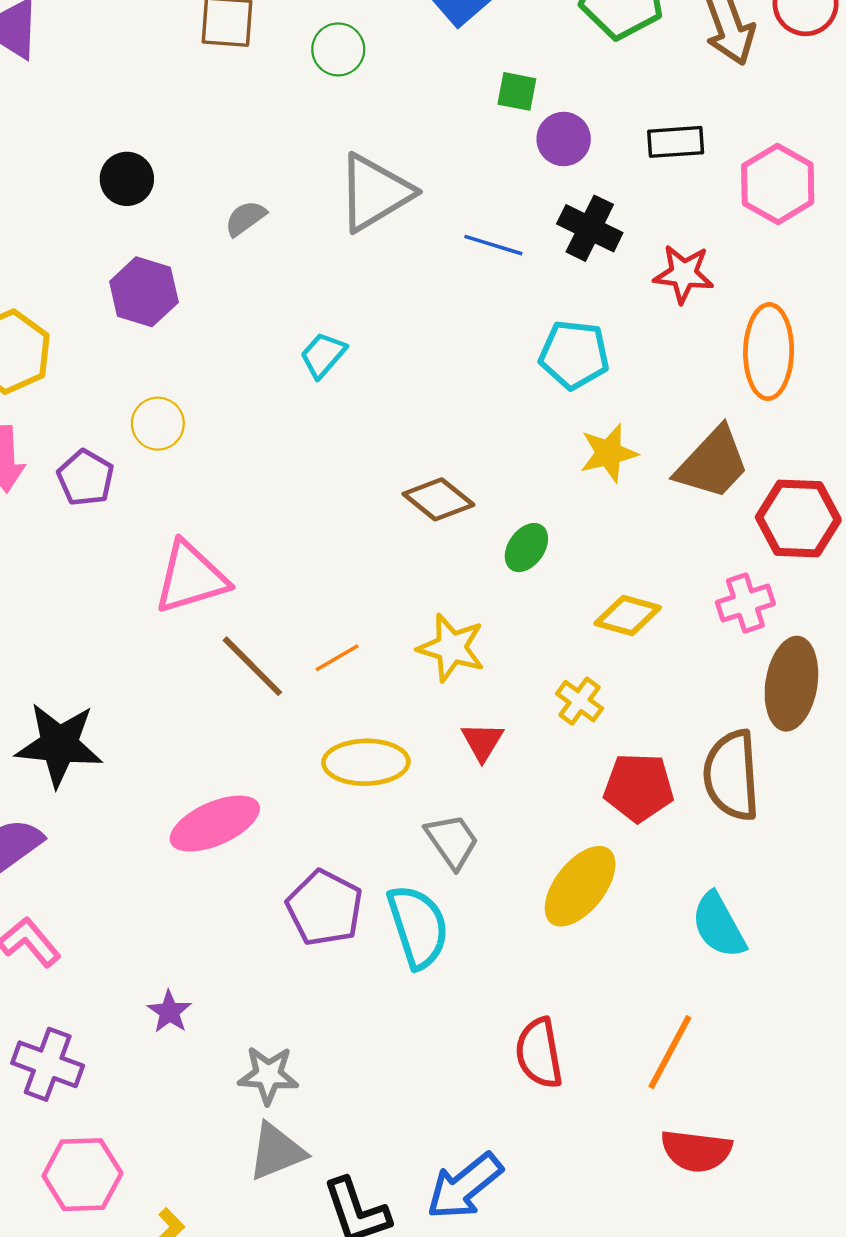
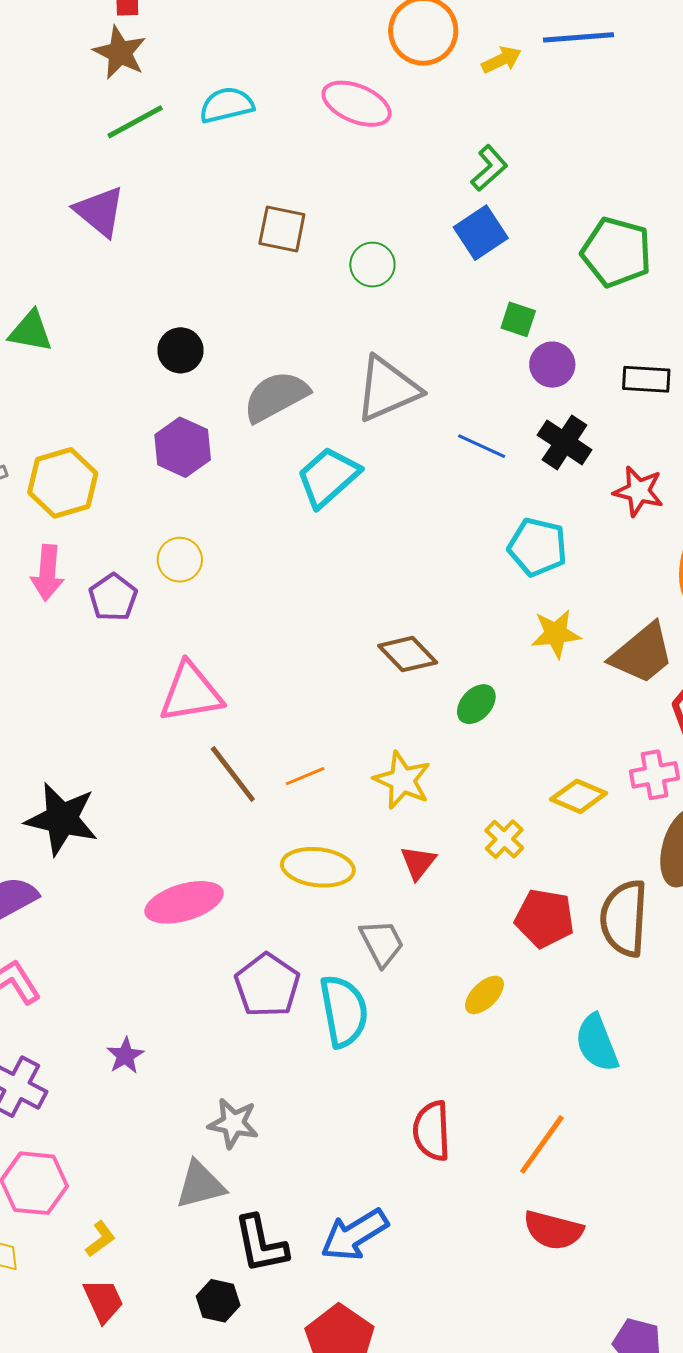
gray semicircle: (245, 218) -> (276, 396), size x1.8
cyan trapezoid: (323, 355) -> (328, 477), moved, size x1.6
yellow diamond: (628, 615) -> (579, 796), moved
yellow ellipse: (580, 886) -> (484, 995), size x0.6
gray star: (268, 1075) -> (233, 1123), moved

